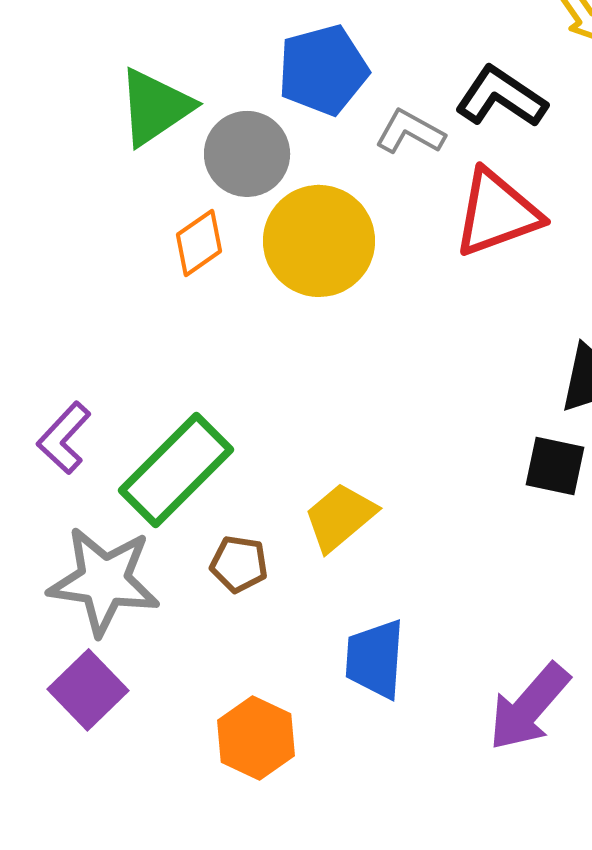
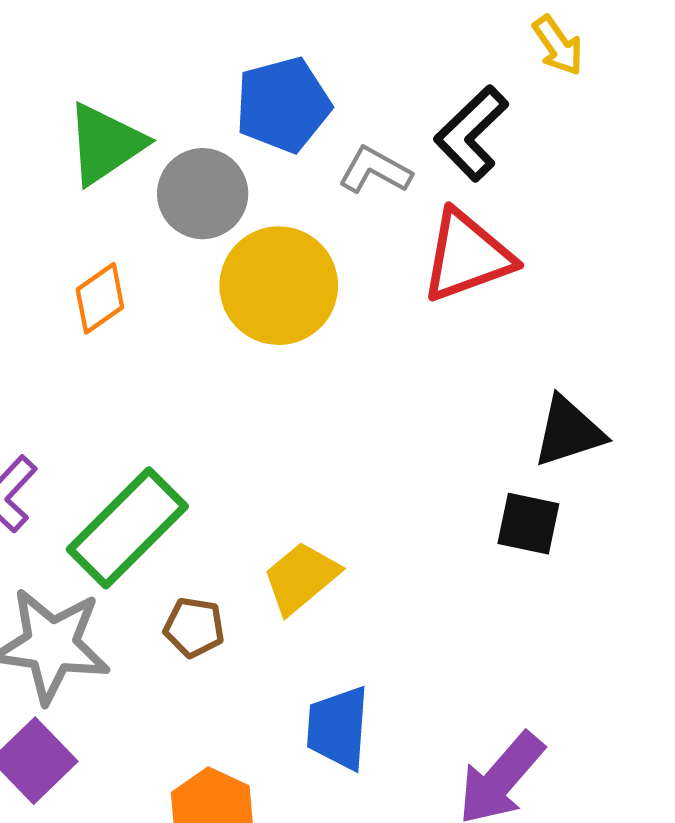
black L-shape: (501, 97) -> (471, 133), turned -78
orange diamond: (199, 243) -> (100, 298), moved

